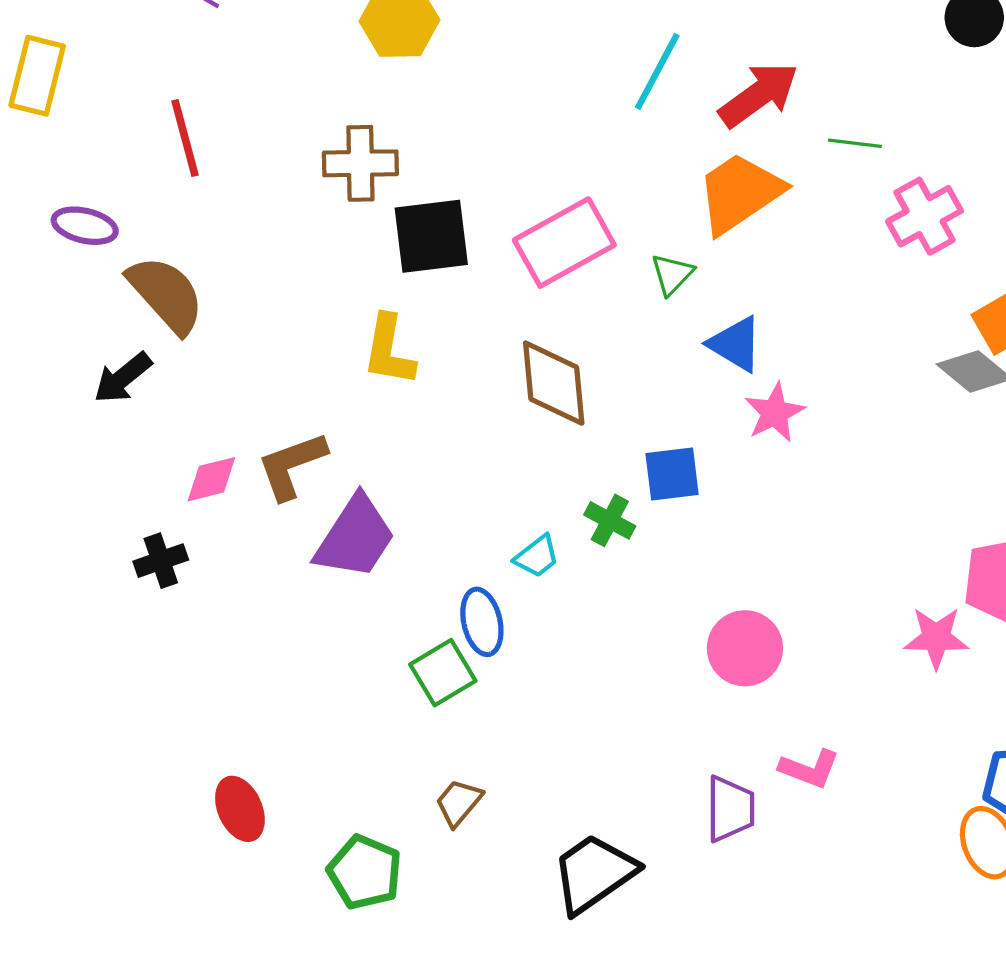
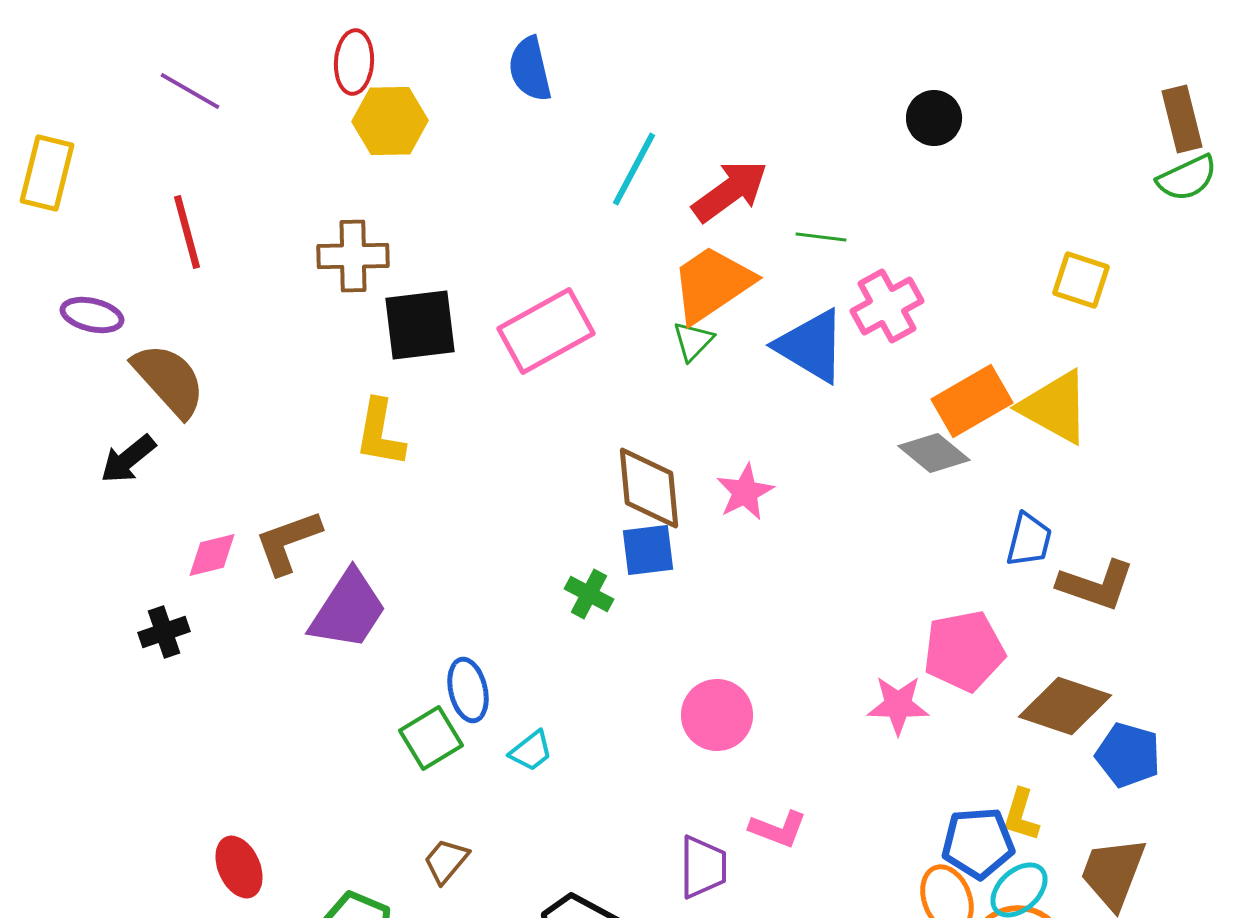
green triangle: (672, 274) -> (693, 341), moved
blue triangle: (735, 344) -> (811, 346), moved, size x1.4
brown diamond: (554, 383) -> (649, 488), moved
cyan trapezoid: (537, 556) -> (531, 751), moved

